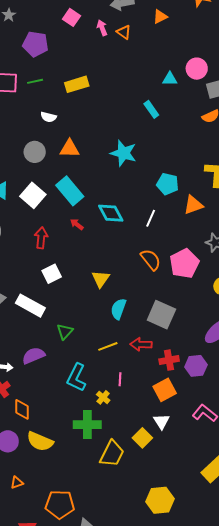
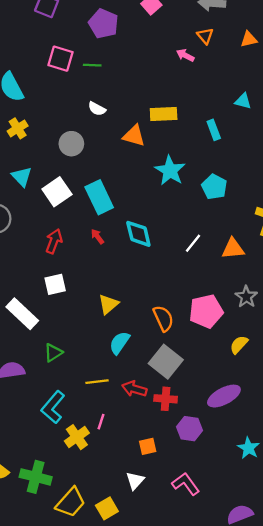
orange triangle: (160, 17) -> (249, 39), moved
pink arrow: (102, 28) -> (185, 55), moved, turned -56
yellow rectangle: (77, 84) -> (164, 114), moved
orange triangle: (70, 149) -> (134, 136), moved
cyan pentagon: (168, 184) -> (214, 187), moved
white line: (151, 218) -> (193, 243), moved
orange semicircle: (151, 260) -> (163, 318), moved
red cross: (169, 360) -> (166, 399), moved
orange square: (165, 390) -> (148, 446), size x0.7
yellow cross: (103, 397) -> (77, 437), size x1.5
green cross: (87, 425) -> (36, 477), moved
yellow square: (142, 438) -> (107, 508), moved

